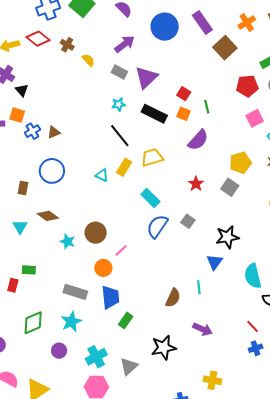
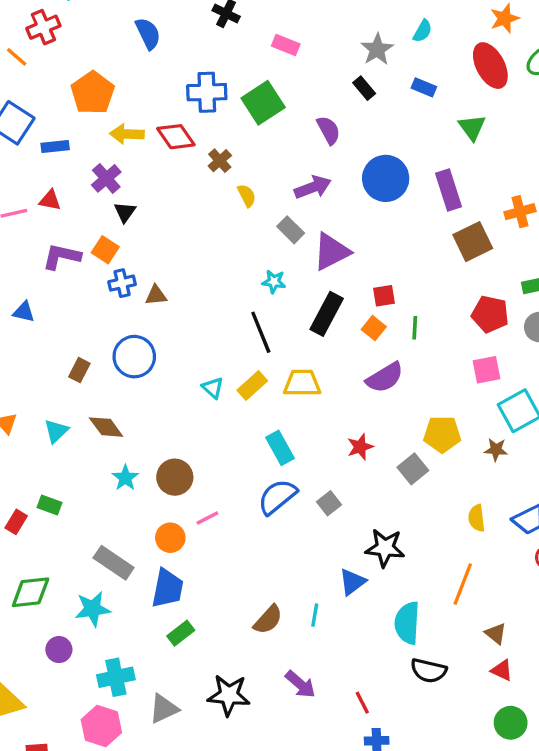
red square: (184, 94) -> (384, 296), turned 32
black rectangle: (154, 114) -> (327, 314), turned 75
red line: (253, 326) -> (362, 703), moved

